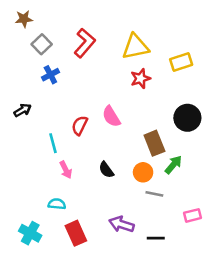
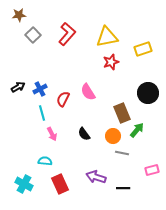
blue cross: (50, 75) -> (40, 89), moved

